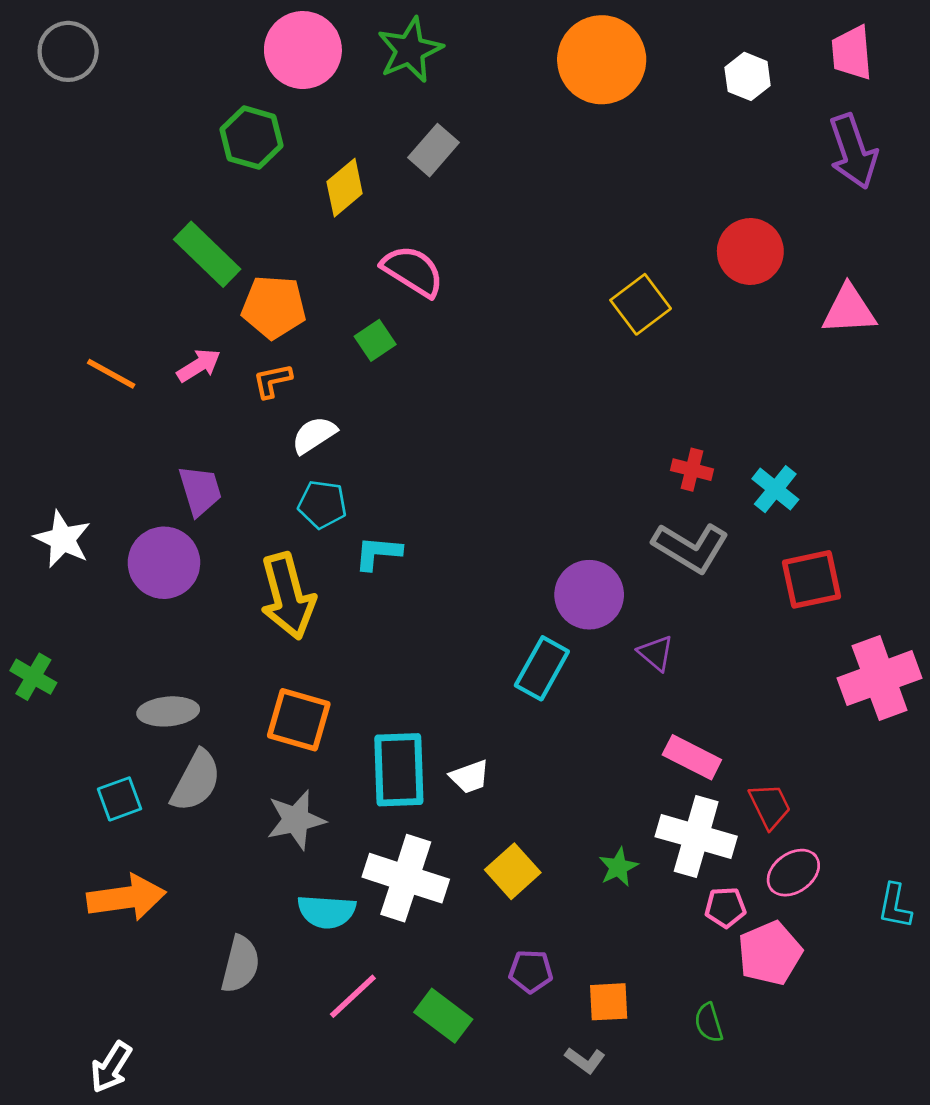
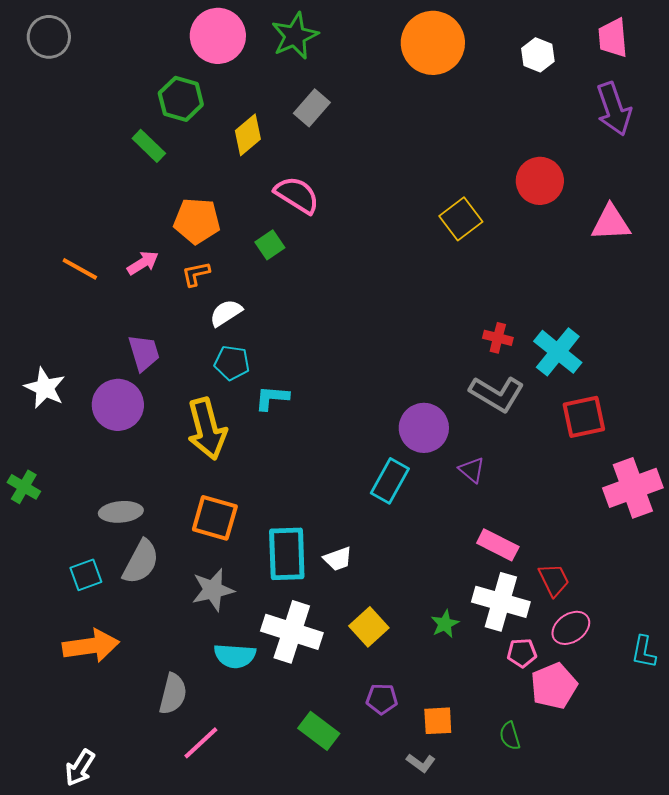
green rectangle: (207, 254) -> (149, 146), moved, size x0.7
cyan cross: (775, 489) -> (558, 352), size x1.4
pink line: (353, 996) -> (201, 743), moved

